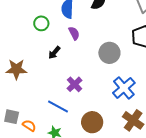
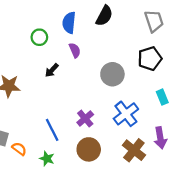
purple cross: (75, 84) -> (85, 119), moved
blue line: (58, 106) -> (52, 130), turned 30

